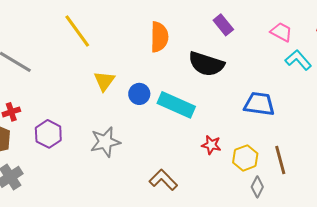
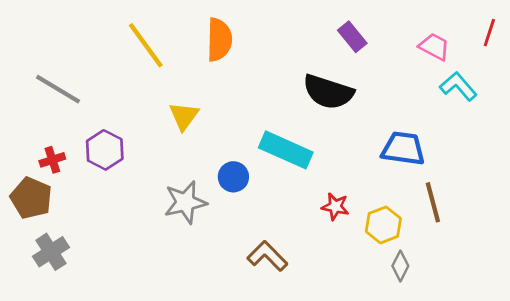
orange semicircle: (159, 37) -> (219, 40), moved
blue circle: (139, 94) -> (233, 177), moved
purple hexagon: (48, 134) -> (105, 150), moved
brown line: (280, 160) -> (433, 202), moved

